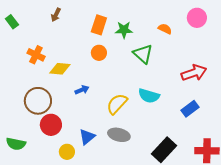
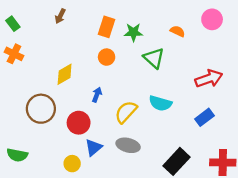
orange cross: (36, 55) -> (14, 54), moved
yellow diamond: (60, 69) -> (65, 74), turned -35
blue arrow: (82, 90) -> (97, 95), moved, turned -48
red circle: (51, 125) -> (79, 123), moved

